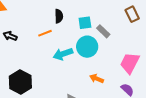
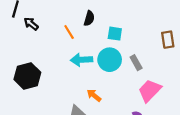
gray rectangle: (103, 31) -> (136, 63), moved
orange line: (45, 33) -> (69, 32), turned 64
orange arrow: (97, 79) -> (94, 95), moved

